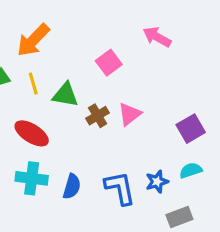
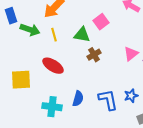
green triangle: (65, 95) -> (82, 35), moved
pink triangle: (130, 114) -> (131, 54), moved
cyan cross: (32, 178) -> (52, 107), moved

